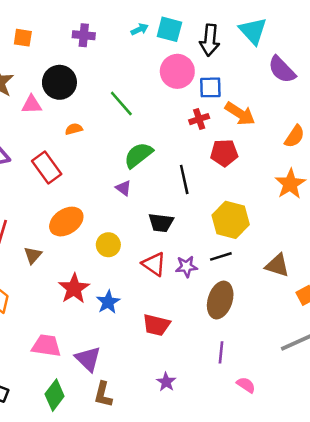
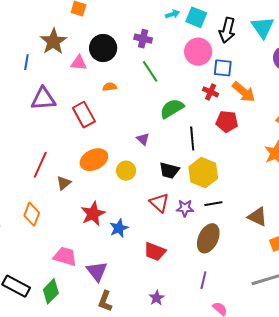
purple cross: (84, 35) -> (143, 39), moved
red cross: (199, 119) -> (211, 92), turned 35
green semicircle: (138, 155) -> (172, 108), moved
yellow hexagon: (231, 220) -> (203, 173), moved
yellow circle: (108, 245) -> (126, 171), moved
green diamond: (55, 395) -> (51, 291), moved

